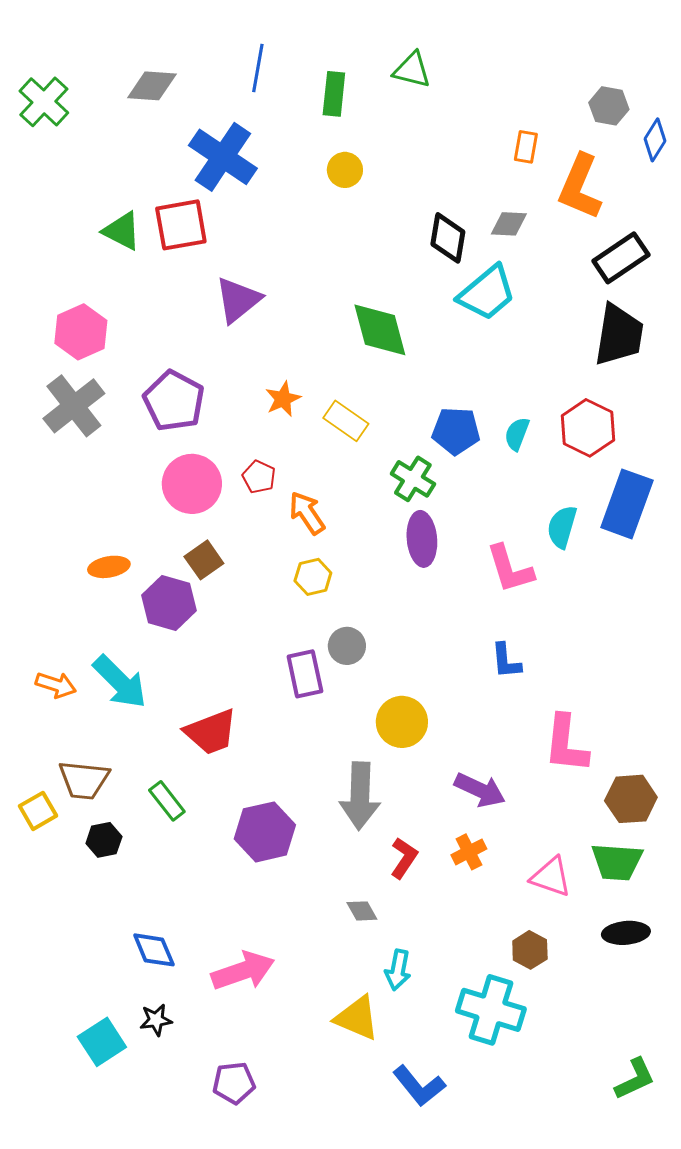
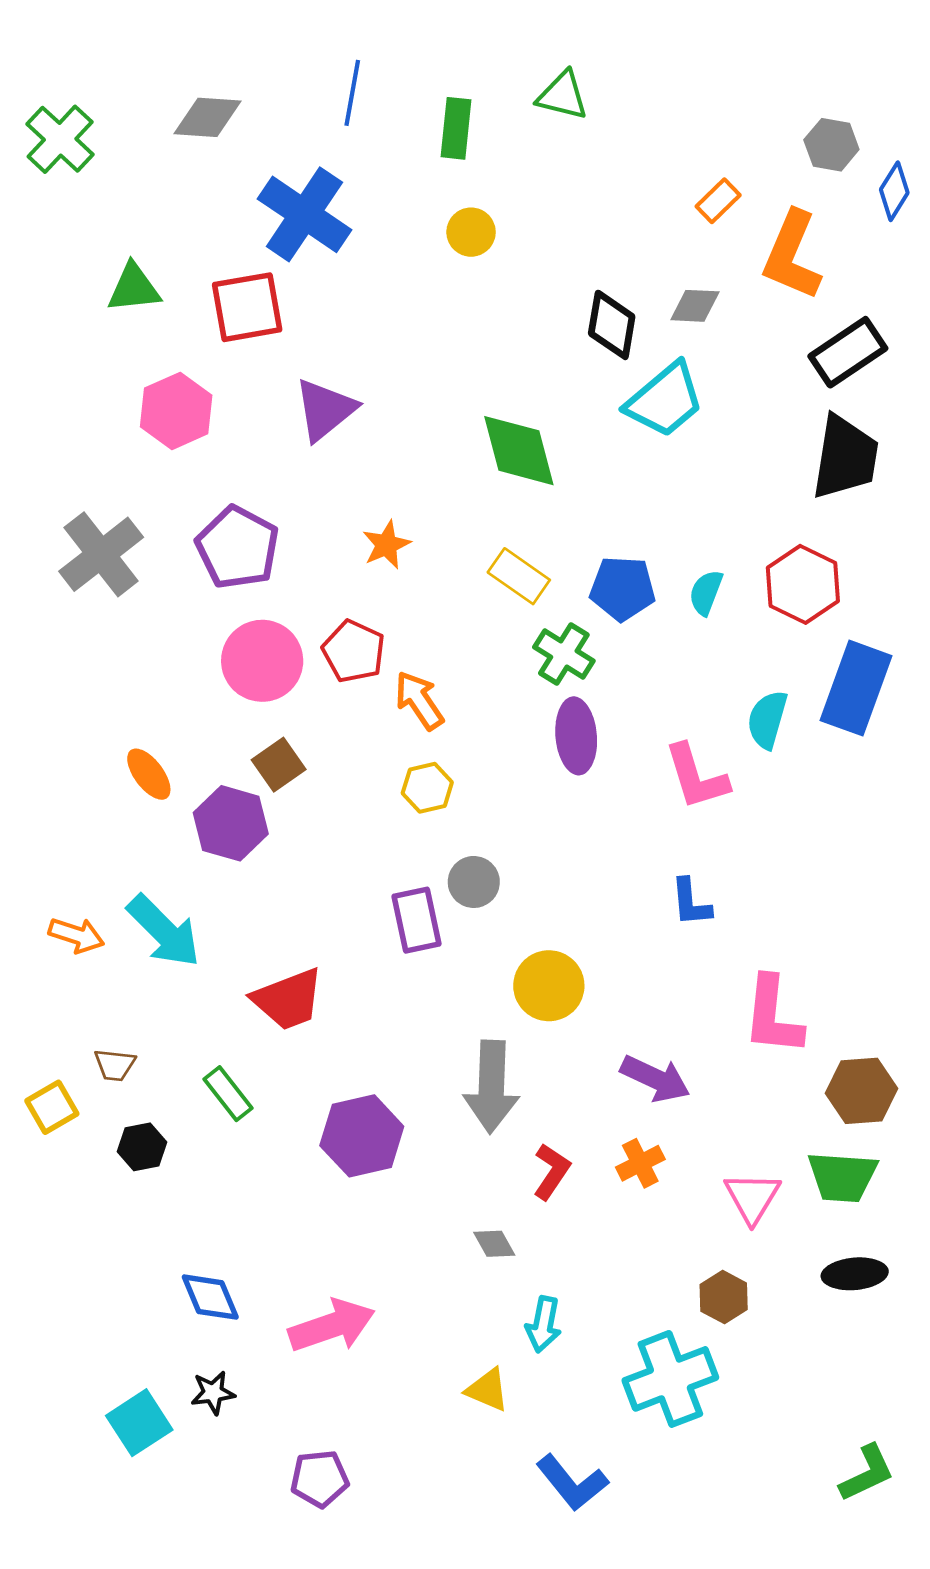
orange rectangle: (526, 147) -> (718, 201), turned 36
green triangle: (122, 231) -> (134, 288), moved, turned -33
pink hexagon: (81, 332) -> (176, 411), moved
yellow rectangle: (346, 421) -> (519, 576), moved
red pentagon: (259, 477) -> (354, 651), size x1.4
orange ellipse: (109, 567) -> (149, 774), turned 63
brown trapezoid: (84, 780) -> (115, 1065), size x0.6
pink triangle: (551, 877) -> (752, 1197), turned 42
cyan cross: (491, 1010) -> (670, 1379), turned -38
yellow triangle: (357, 1018) -> (487, 1390), size x0.7

